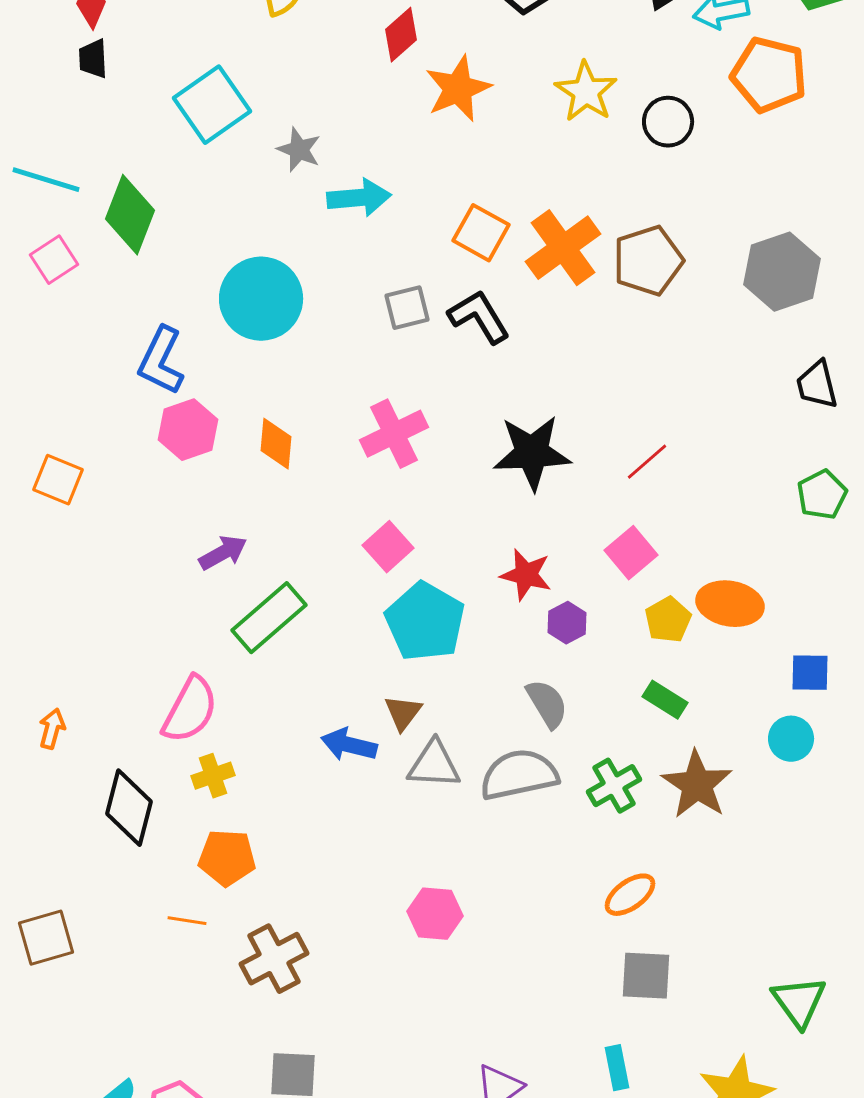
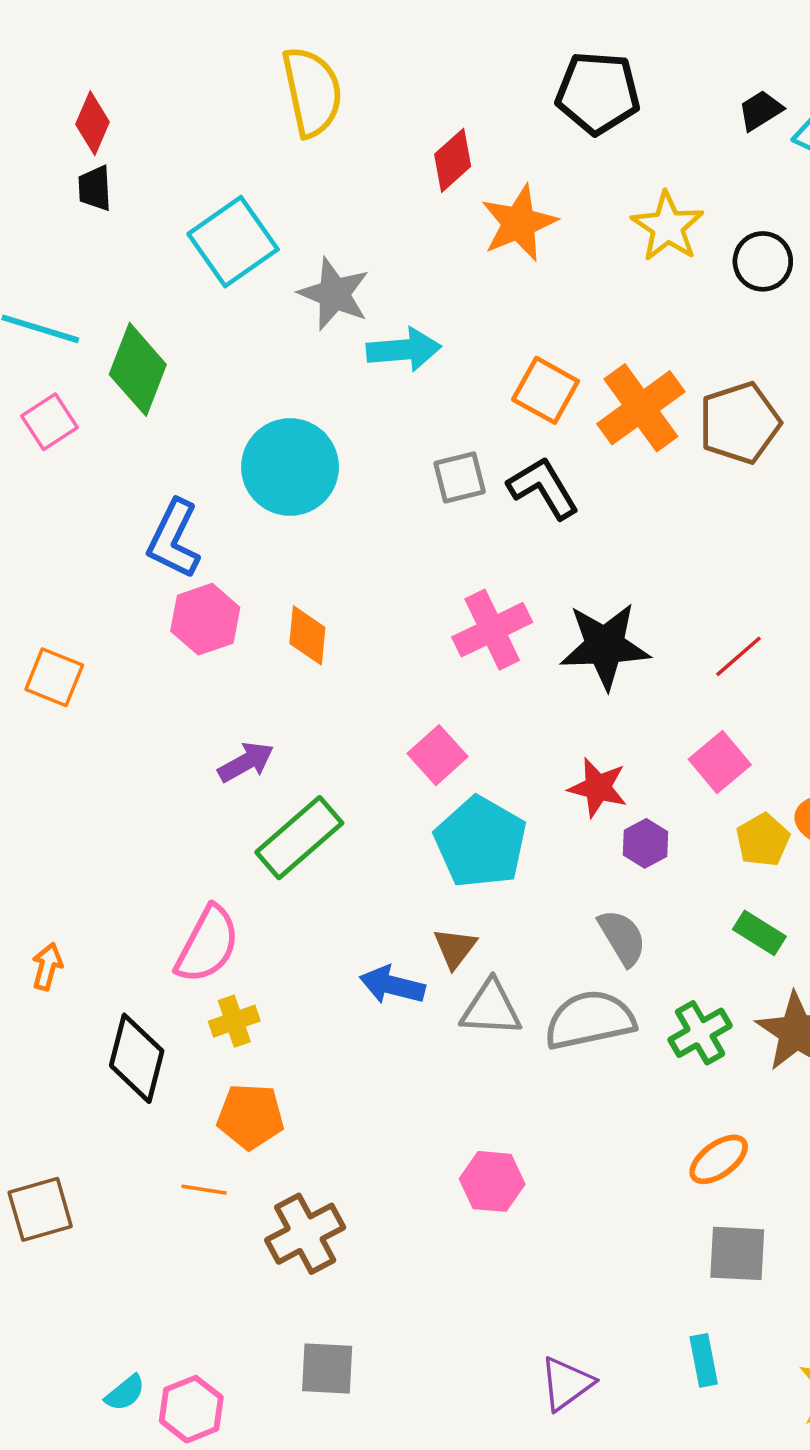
gray star: (299, 150) -> (334, 294), size x1.4
pink cross: (394, 434) -> (492, 630), moved

